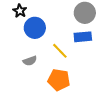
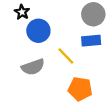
gray semicircle: (30, 61) -> (33, 67), size x1.5
orange pentagon: (59, 80) -> (80, 89), moved

